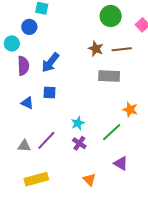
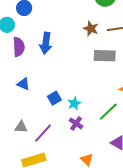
blue arrow: (50, 62) -> (46, 43), turned -30
blue square: (50, 92) -> (54, 98), moved, turned -32
purple line: (46, 140) -> (43, 133), moved

